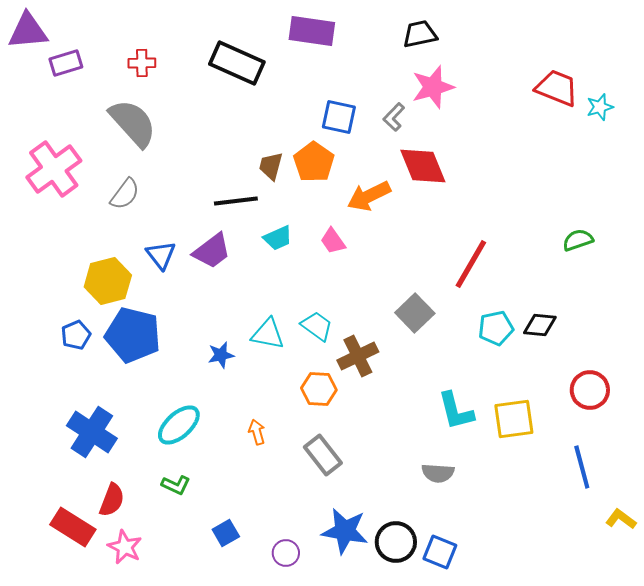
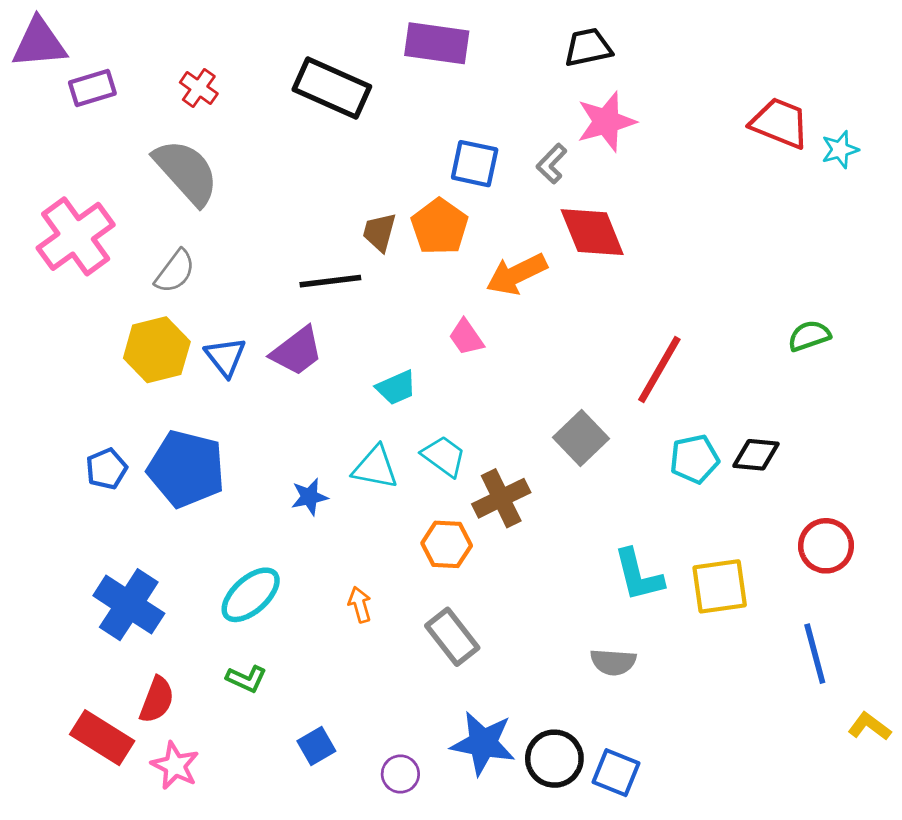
red cross: (142, 63) -> (199, 88), turned 36
cyan trapezoid: (278, 238) -> (396, 388), moved
yellow hexagon: (108, 281) -> (157, 350), moved

